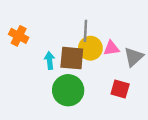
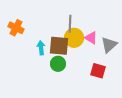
pink triangle: (111, 48) -> (91, 38), turned 40
green circle: (68, 90) -> (58, 64), moved, size x0.6

